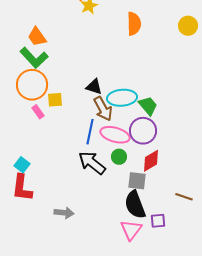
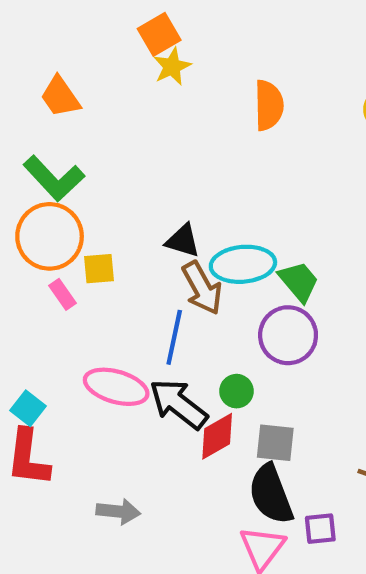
orange trapezoid: (37, 37) -> (60, 97), moved
pink ellipse: (115, 135) -> (116, 387), moved
red diamond: (151, 161) -> (217, 436), moved

